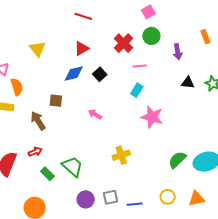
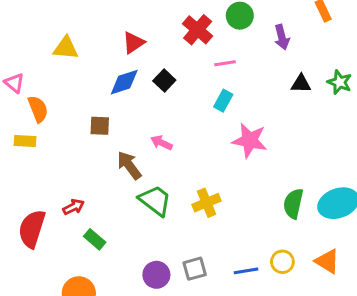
yellow triangle: (38, 49) -> (66, 48), turned -42
brown arrow: (38, 121) -> (129, 165), moved
green semicircle: (177, 160) -> (293, 204), turned -30
green trapezoid: (72, 166) -> (155, 201), moved
orange triangle: (197, 199) -> (327, 261), turned 48
blue line: (135, 204) -> (246, 271), moved

